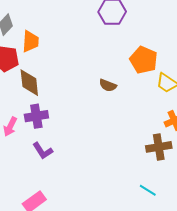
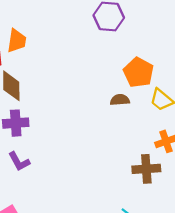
brown semicircle: (108, 85) -> (120, 100), moved, turned 150

